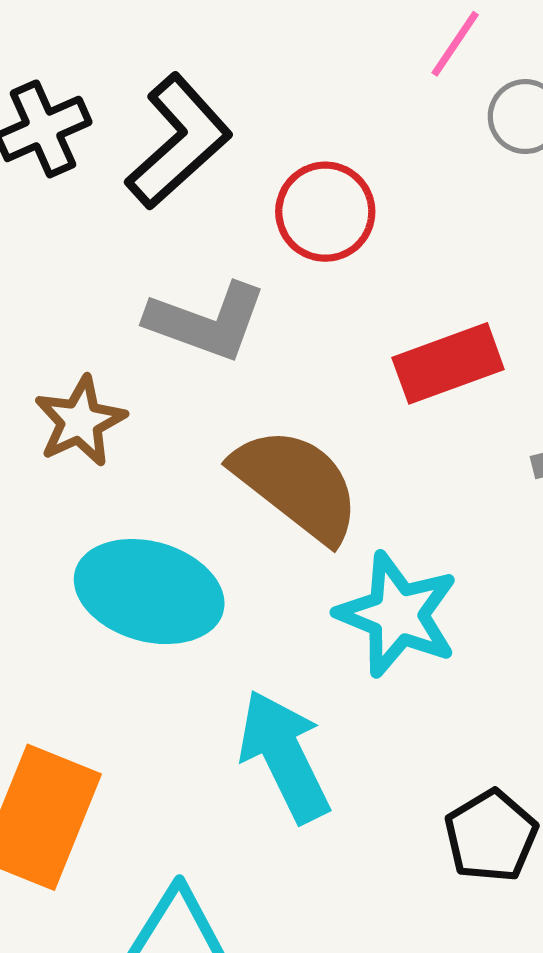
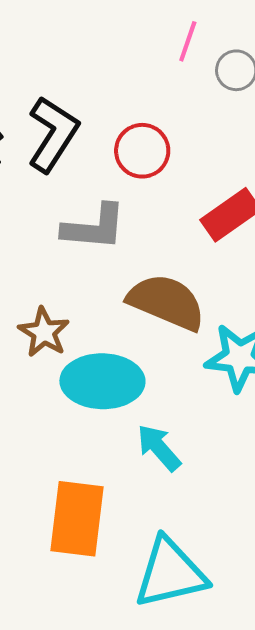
brown star: (80, 421) -> (44, 332), moved
cyan arrow: (284, 756) -> (159, 448), moved, size x0.7

